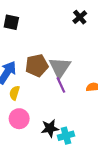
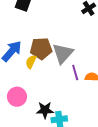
purple line: (61, 85) -> (75, 72), moved
yellow semicircle: (14, 93) -> (31, 62), moved

